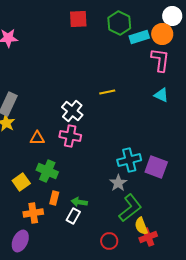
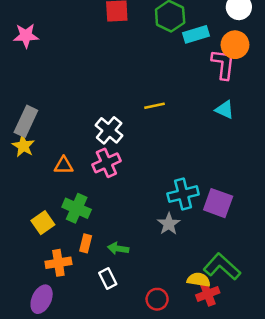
orange circle: (162, 34) -> (235, 45), moved
pink cross: (70, 136) -> (106, 163), turned -35
green L-shape: (130, 208) -> (222, 267), moved, turned -100
white rectangle: (73, 216) -> (108, 278), moved, turned -56
yellow semicircle: (141, 226) -> (199, 280), turned 120

